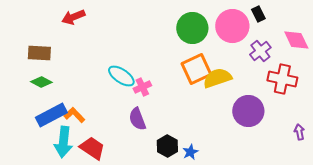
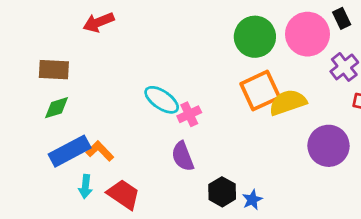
green diamond: (41, 82) -> (56, 108), turned -45
cyan arrow: (63, 142) -> (85, 187), size x0.6

